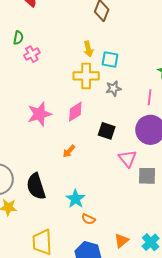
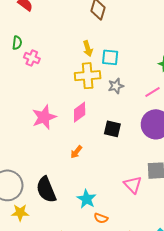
pink cross: (32, 54) -> (32, 58), turned -35
pink line: (150, 97) -> (152, 92), turned 56
pink triangle: (128, 159) -> (133, 185), moved

